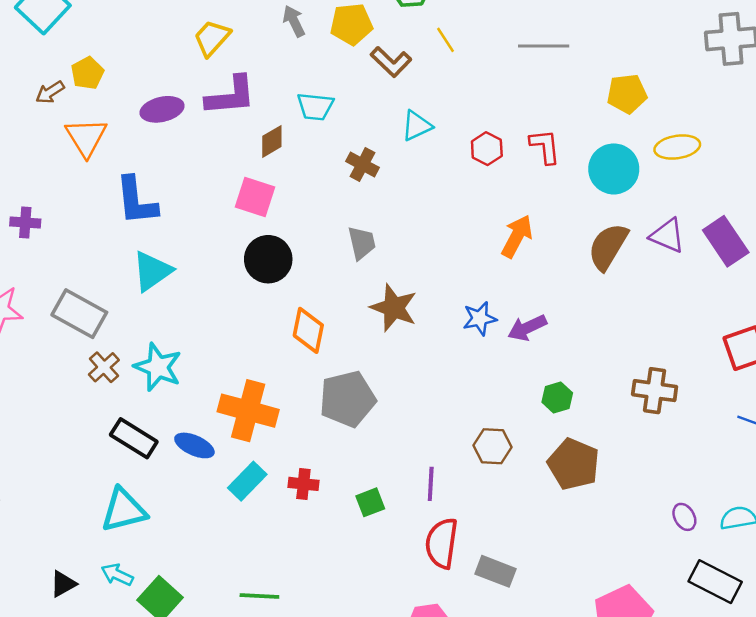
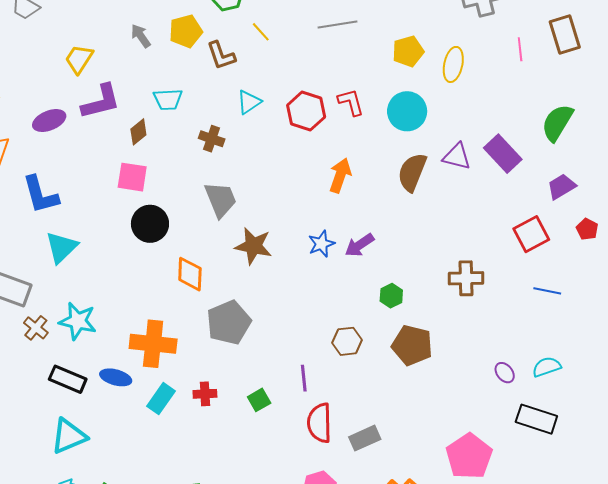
brown L-shape: (391, 62) -> (221, 56), turned 36
yellow ellipse: (677, 147) -> (453, 64), moved, turned -60
red hexagon: (487, 149) -> (306, 111), size x1.5
gray trapezoid: (362, 243) -> (221, 200), size x1.4
gray rectangle: (496, 571) -> (365, 438), turned -36

